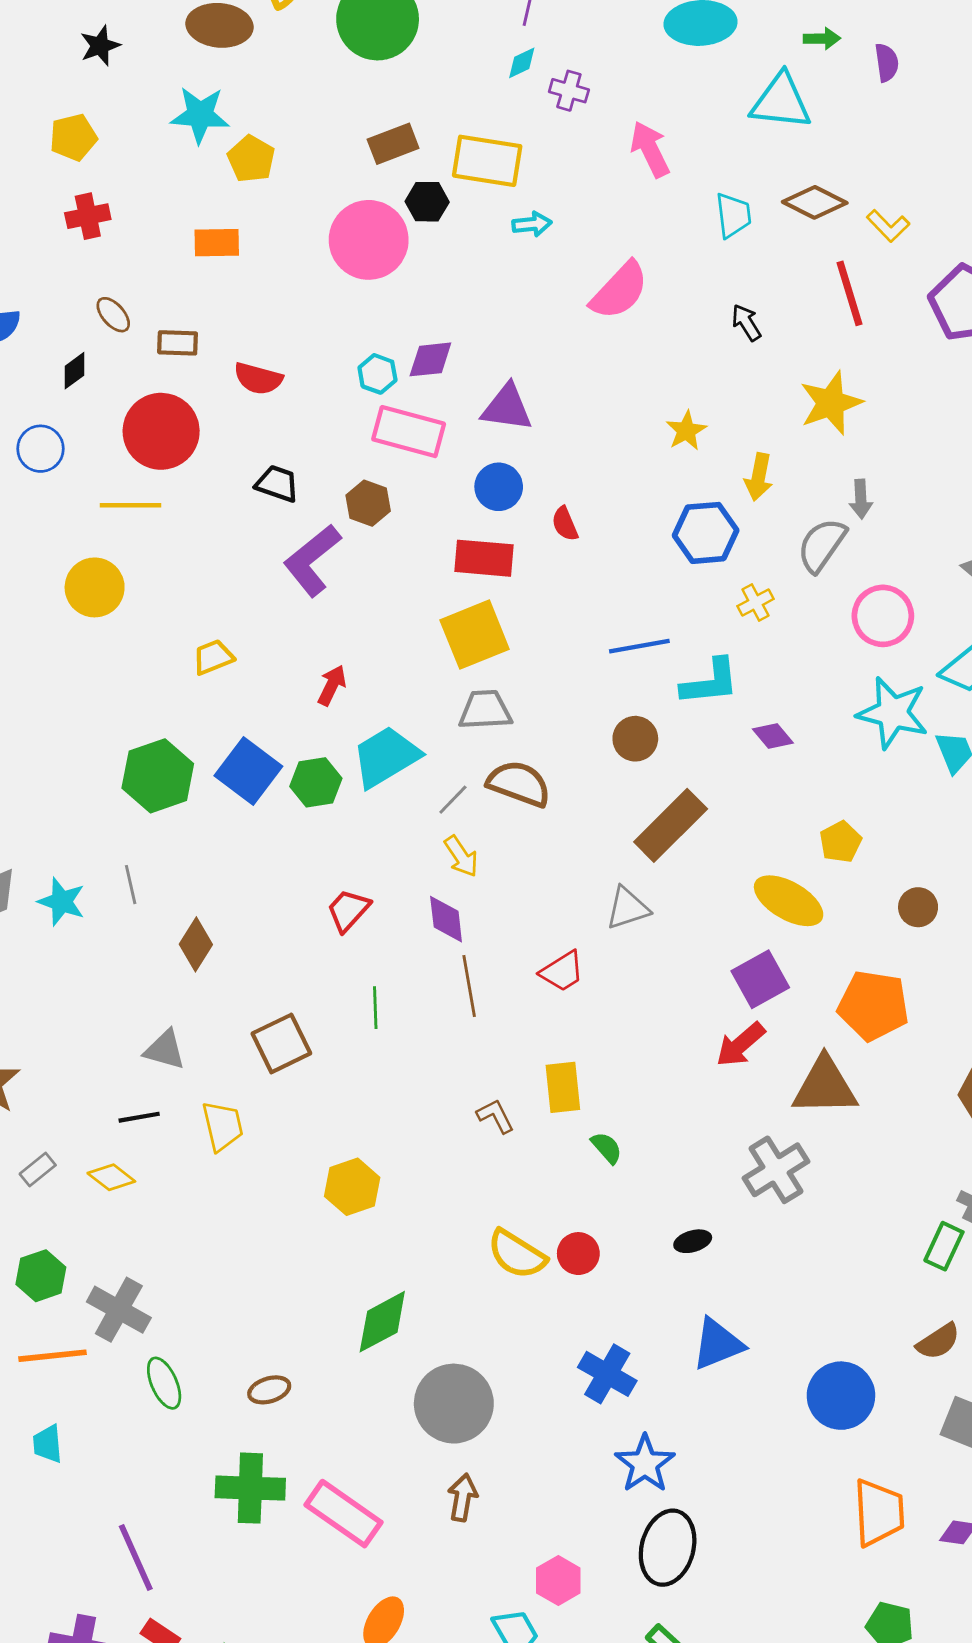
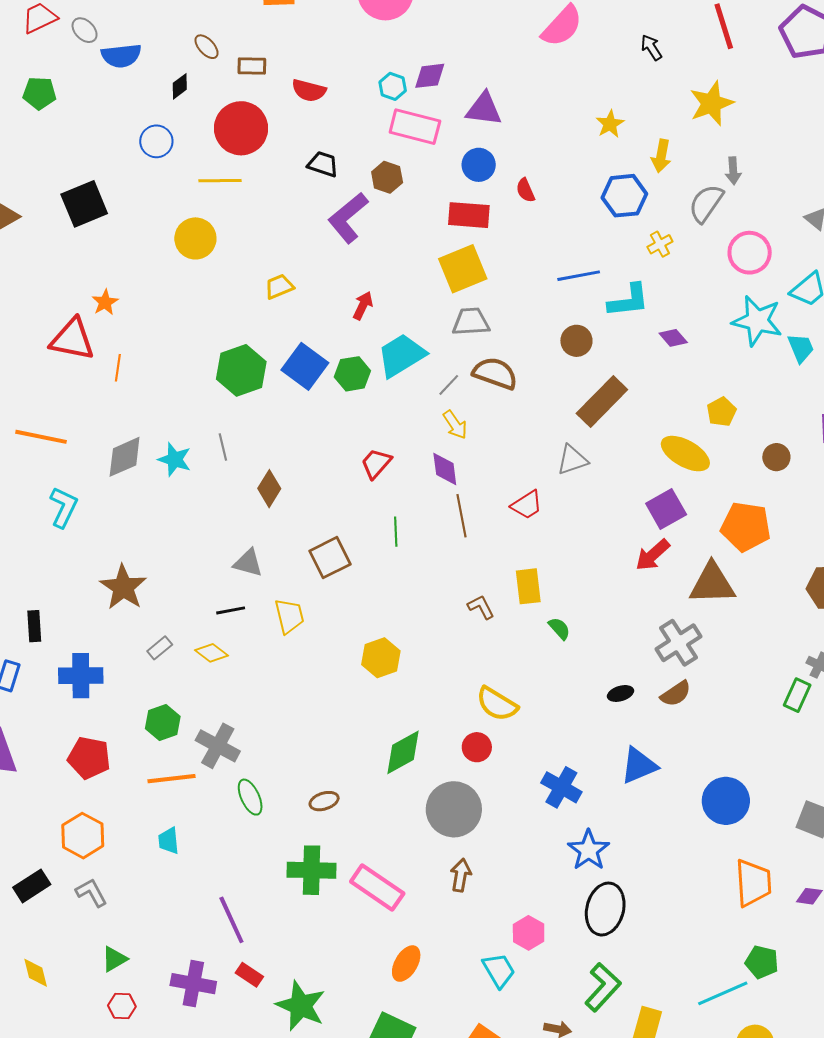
red circle: (578, 1254) -> (477, 747), moved
brown semicircle: (938, 1341) -> (676, 694), moved

